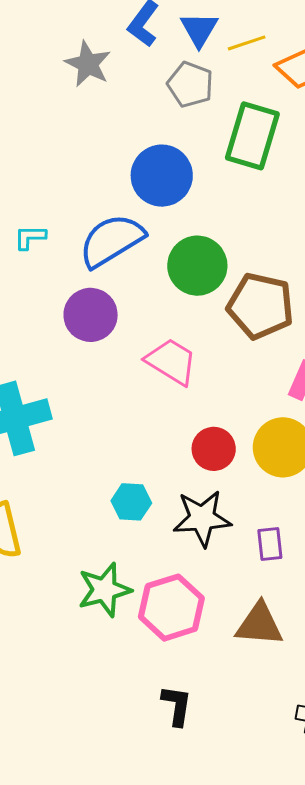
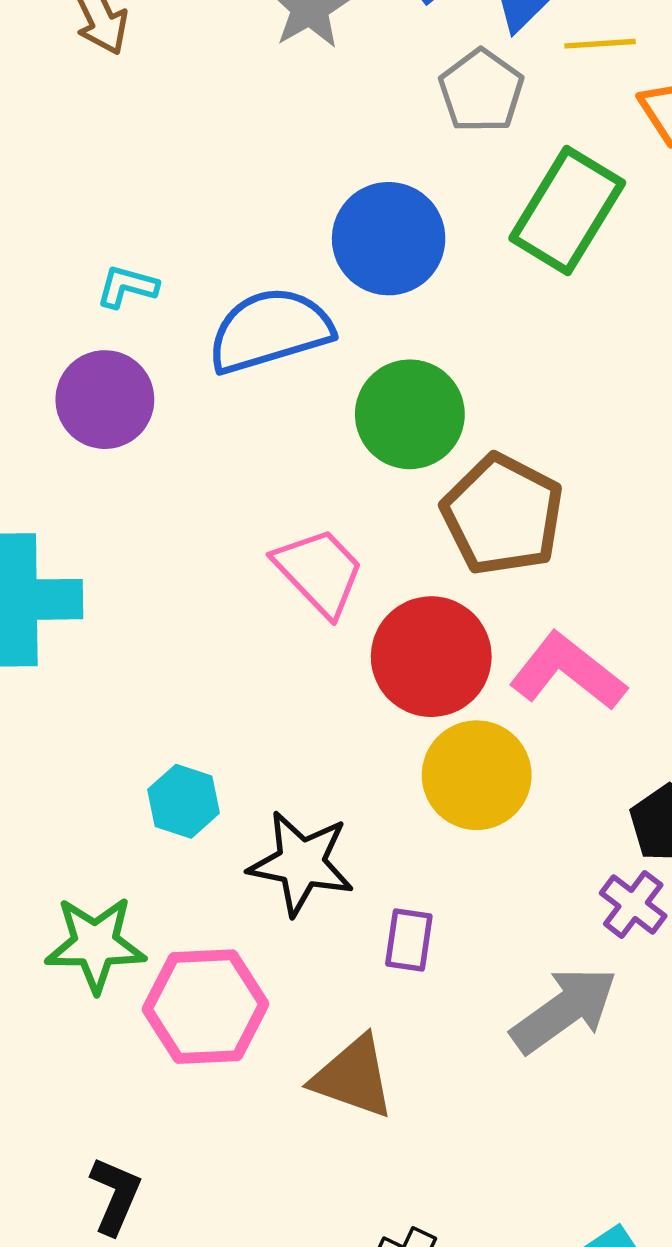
purple circle: (91, 315) -> (105, 400), moved
red circle: (214, 449) -> (431, 657), moved, size x1.5
black L-shape: (177, 706) -> (115, 1196), moved

